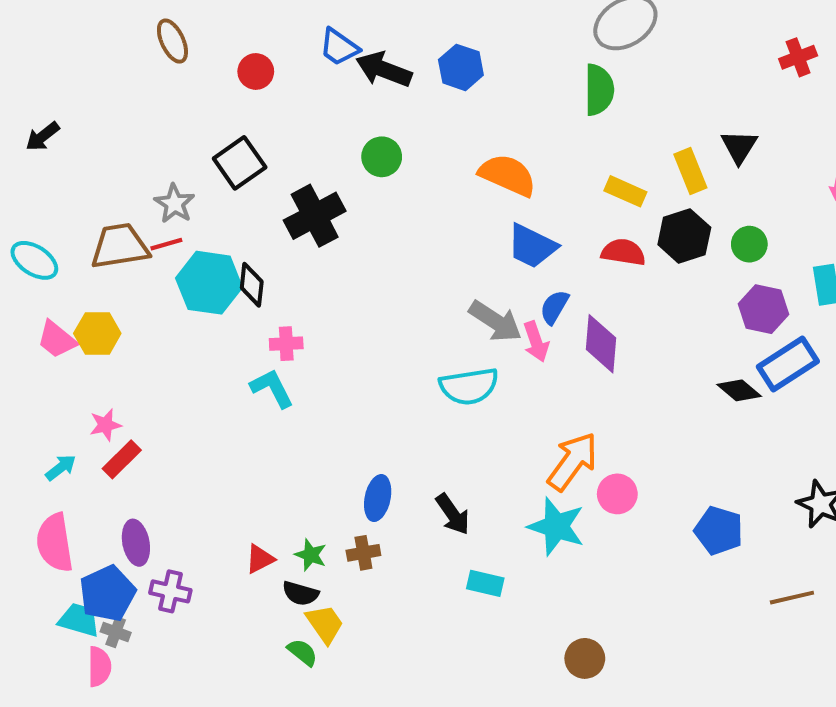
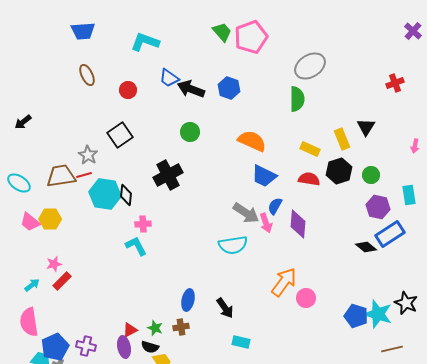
black cross: (315, 216) -> (168, 175), moved
cyan star: (556, 526) -> (378, 314), moved
purple ellipse: (136, 543) -> (124, 347), moved

